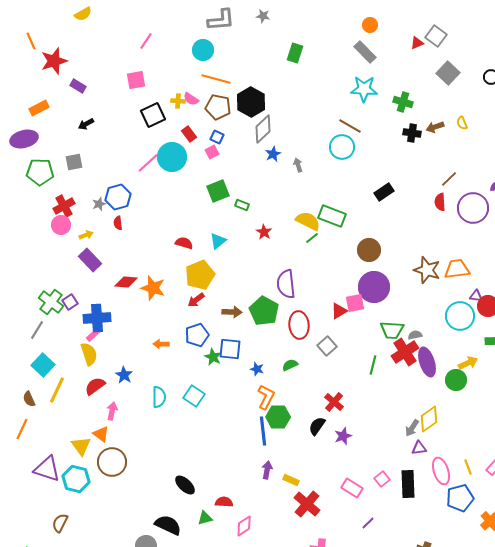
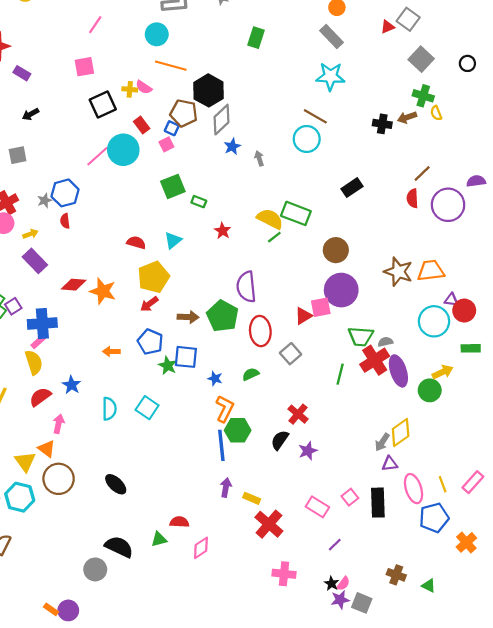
green cross: (403, 102) -> (423, 96), moved
brown pentagon: (218, 107) -> (184, 113), moved
blue pentagon: (197, 335) -> (150, 342), turned -30
black ellipse: (185, 485) -> (116, 484), moved

